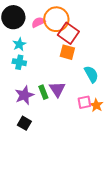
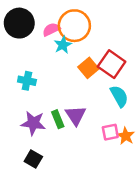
red square: (68, 33) -> (112, 64), moved
cyan star: (19, 44) -> (63, 45), moved
orange square: (67, 52) -> (88, 68), turned 35
purple star: (24, 95) -> (33, 123), turned 30

